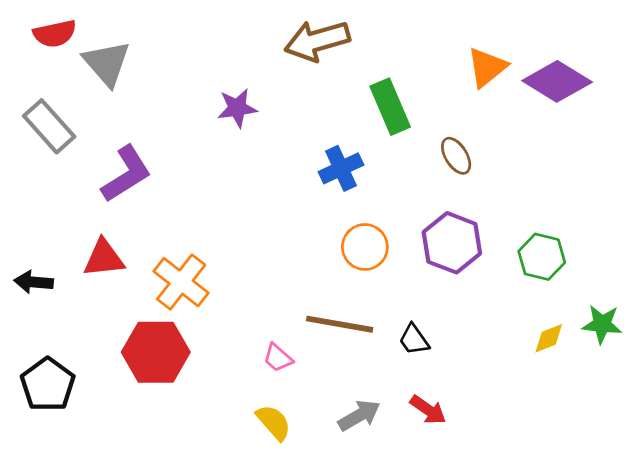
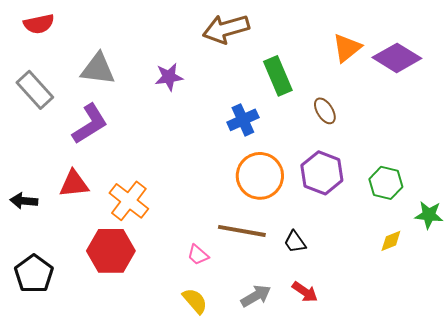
gray triangle: (107, 63) -> (98, 69), moved, turned -42
orange circle: (365, 247) -> (260, 176), size x1.4
green star: (602, 324) -> (429, 215), moved

